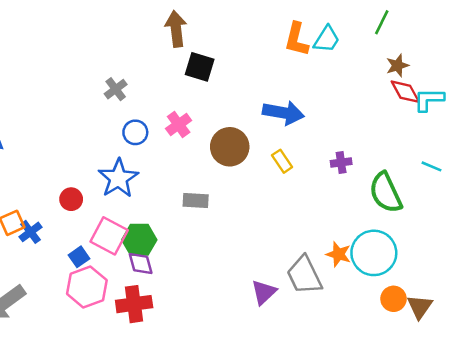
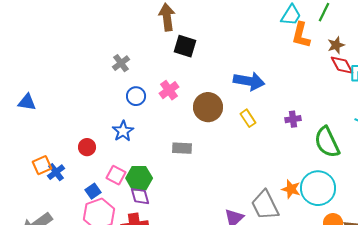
orange L-shape: (297, 39) -> (301, 35), moved
cyan trapezoid: (327, 39) -> (291, 15), moved
blue star: (118, 178) -> (123, 131), size x0.7
pink square: (109, 236) -> (116, 175), size x0.7

